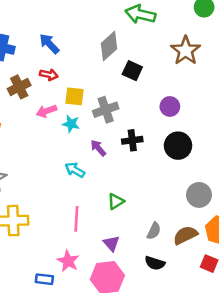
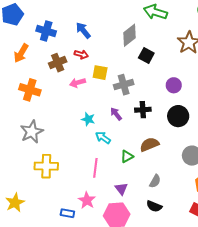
cyan star: (71, 124) -> (88, 119), moved
cyan arrow: (75, 170) -> (103, 138), moved
brown semicircle: (185, 235) -> (149, 144), moved

